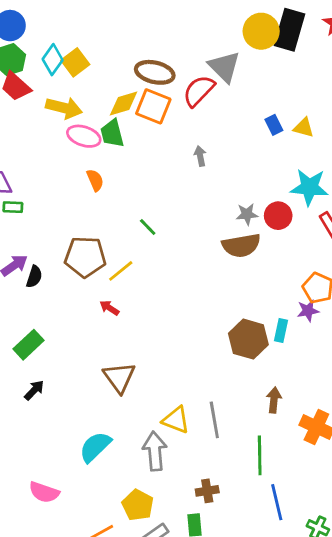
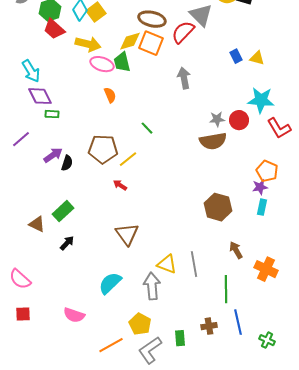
gray arrow: (200, 156) -> (184, 78), size x1.5
cyan rectangle: (281, 331) -> (262, 207), moved
brown arrow: (274, 400) -> (236, 250), turned -36
brown cross: (207, 491) -> (209, 326), moved

